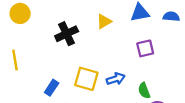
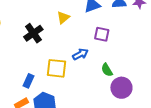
purple square: (145, 48) -> (102, 34), turned 35
blue arrow: (116, 79) -> (80, 54), moved

